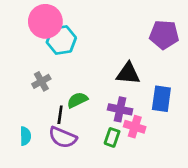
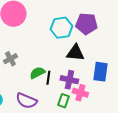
purple pentagon: (164, 35) -> (86, 24), moved
cyan hexagon: (61, 40) -> (61, 28), moved
black line: (60, 115) -> (48, 78), moved

